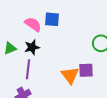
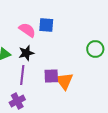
purple square: (86, 70) -> (51, 76), moved

